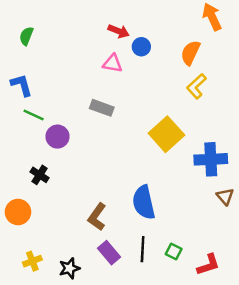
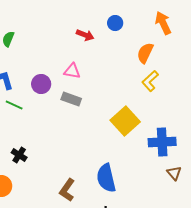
blue circle: (141, 47) -> (115, 23), moved
pink triangle: (113, 63) -> (72, 71), moved
purple circle: (57, 137) -> (41, 84), moved

